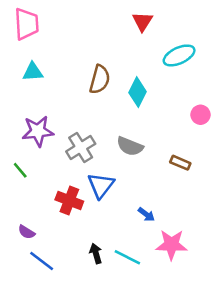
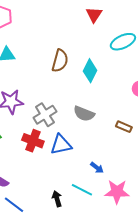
blue triangle: (101, 185) -> (61, 145), turned 40
red cross: (69, 200) -> (33, 141), moved
cyan line: (127, 257) -> (82, 190), moved

